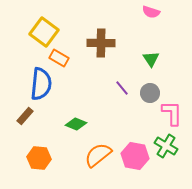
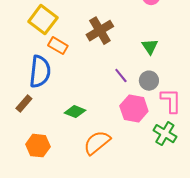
brown cross: (101, 43) -> (100, 31), turned -32
pink hexagon: (135, 156) -> (134, 109), moved

